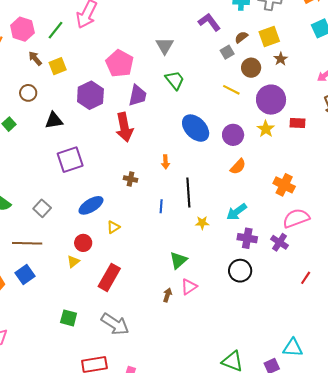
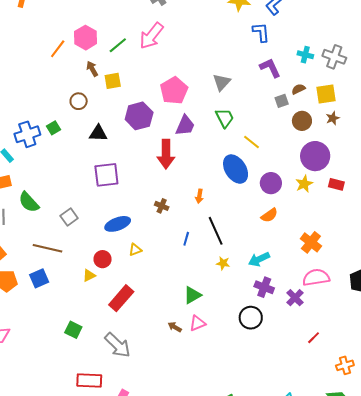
yellow line: (231, 90) -> (252, 142), moved
black line: (188, 193) -> (216, 231), turned -32
brown arrow: (167, 295) -> (175, 327), turned -88

